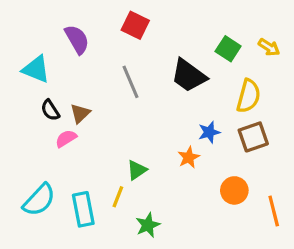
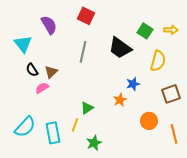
yellow arrow: (269, 47) -> (171, 30), turned -32
cyan triangle: (36, 69) -> (23, 44), turned 30
gray line: (130, 82) -> (83, 52), turned 35
brown square: (253, 137) -> (171, 94), moved

